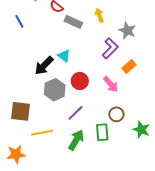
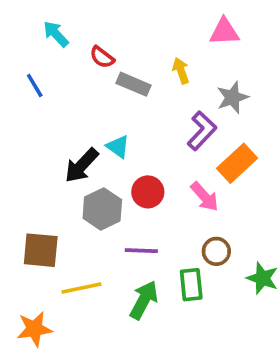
gray star: (127, 30) -> (232, 97), turned 30
orange rectangle: (129, 66) -> (237, 163), size x1.5
purple line: (75, 113) -> (141, 251), turned 48

